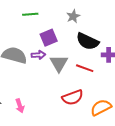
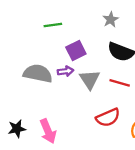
gray star: (73, 16) -> (111, 20), moved
pink arrow: (20, 106) -> (48, 131), size x1.5

